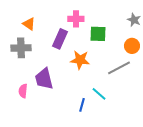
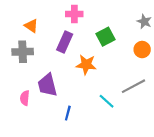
pink cross: (76, 19) -> (74, 14), moved
green square: (98, 34) -> (106, 37), turned -30
gray line: (119, 68) -> (134, 86), moved
blue line: (82, 105) -> (68, 113), moved

